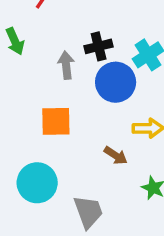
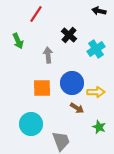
black cross: (99, 46) -> (69, 35), moved, turned -35
blue circle: (116, 82) -> (72, 83), moved

